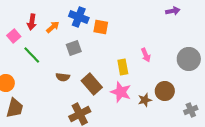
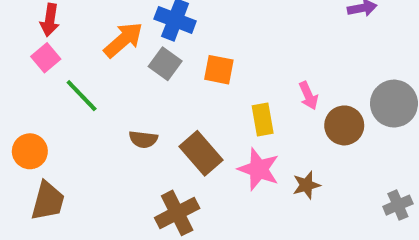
red arrow: (32, 22) -> (50, 20), moved
orange arrow: (53, 27) -> (123, 40), size x1.5
orange square: (101, 27) -> (219, 70), moved
gray square: (74, 48) -> (165, 64), moved, turned -35
brown circle: (165, 91) -> (344, 125), moved

